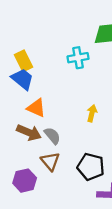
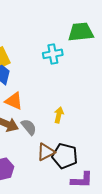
yellow arrow: (92, 113) -> (59, 115), moved
brown triangle: (50, 161) -> (46, 152), moved, turned 42

